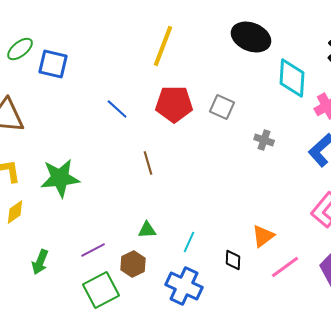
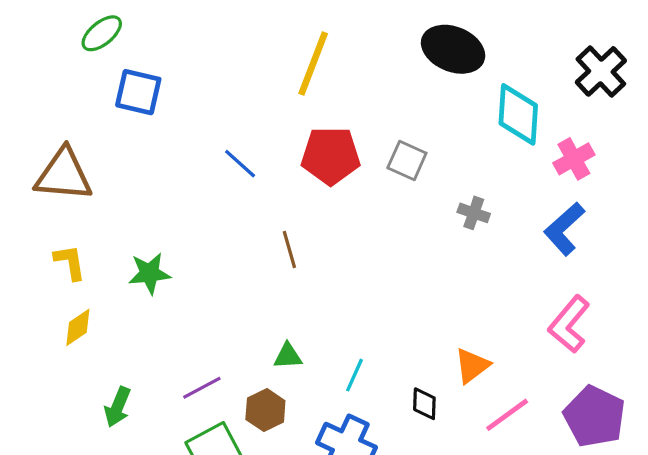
green ellipse: (20, 49) -> (102, 33), moved
green star: (60, 178) -> (149, 273), size x0.7

